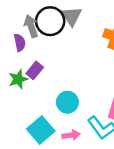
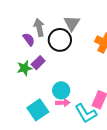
black circle: (50, 21) -> (60, 40), moved
purple semicircle: (20, 43) -> (29, 39), turned -32
pink arrow: (71, 135) -> (63, 103), moved

